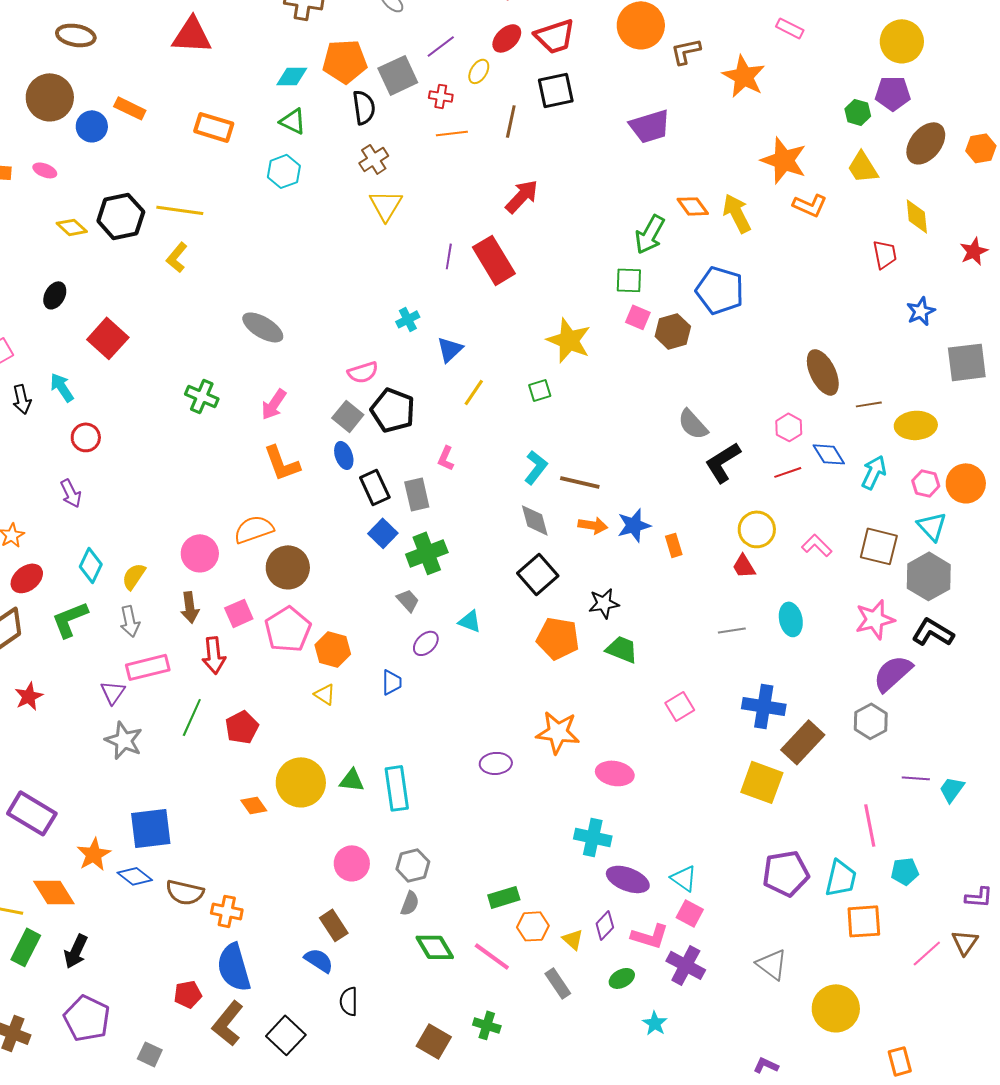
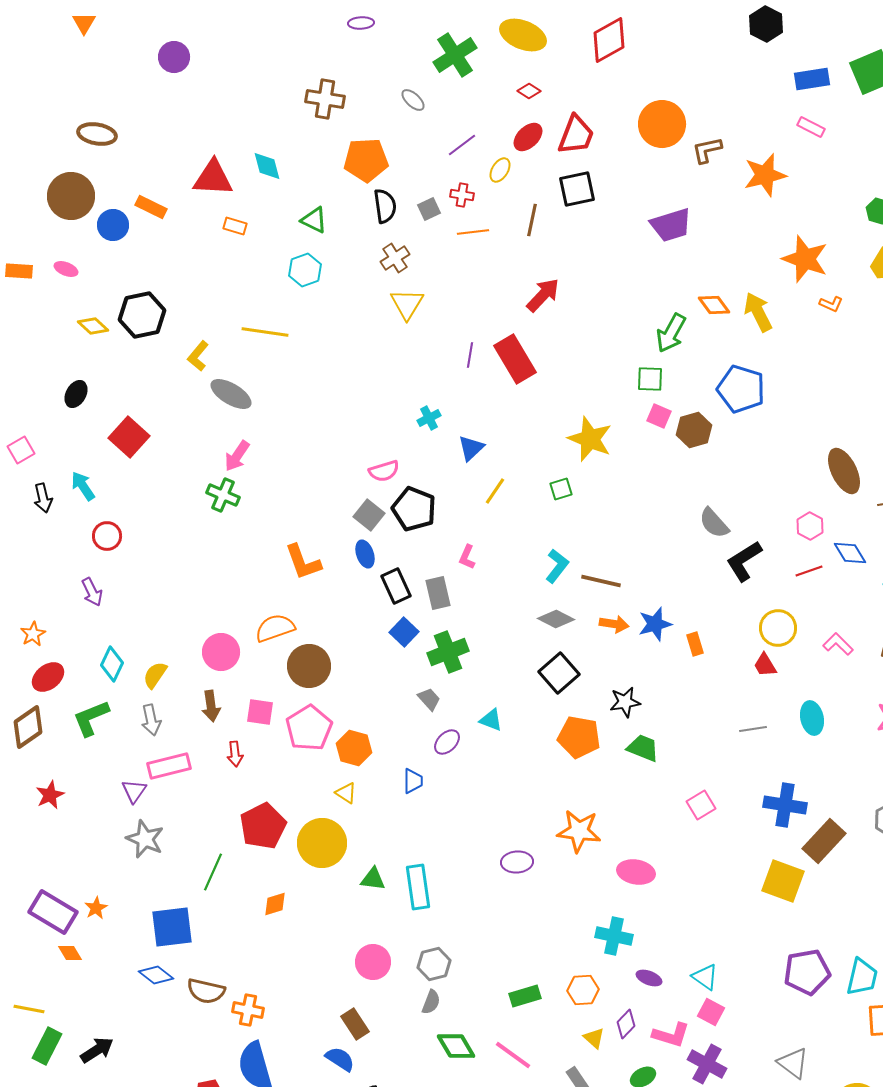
red triangle: (192, 35) -> (213, 178), moved
red trapezoid: (555, 36) -> (576, 135), turned -51
gray square: (398, 75) -> (429, 209), moved, size x0.6
cyan diamond: (292, 76) -> (267, 166), moved, turned 76
orange star: (744, 76) -> (765, 175), turned 30
orange rectangle: (214, 127) -> (235, 226), size x0.6
orange L-shape: (810, 205) -> (831, 304), size x0.7
yellow line: (180, 210) -> (265, 332), moved
gray ellipse: (263, 327) -> (231, 394), moved
pink arrow: (274, 404) -> (237, 456), moved
gray diamond: (535, 520) -> (556, 619), turned -48
pink square: (239, 613) -> (260, 712), turned 32
red arrow: (214, 655) -> (235, 754), size x0.7
green line: (192, 717) -> (213, 872), moved
red pentagon: (242, 727) -> (263, 826), size x1.4
yellow circle: (301, 782) -> (322, 843), moved
orange diamond: (254, 805) -> (275, 904), turned -72
orange star: (94, 854) -> (96, 908), moved, size x0.7
purple ellipse: (628, 879) -> (649, 978), size x0.6
orange diamond: (54, 892) -> (70, 953), moved, size x0.6
orange hexagon: (533, 926) -> (583, 990), moved
black arrow: (76, 951) -> (97, 1050), turned -148

